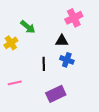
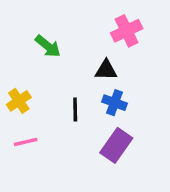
yellow cross: (11, 43) -> (19, 101), moved
purple rectangle: (56, 94) -> (116, 145), moved, turned -30

